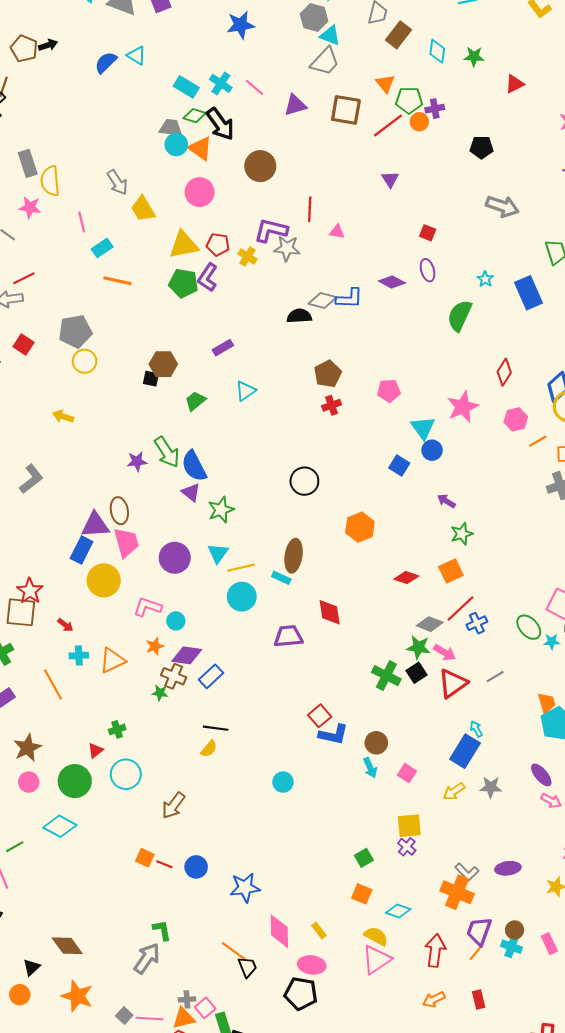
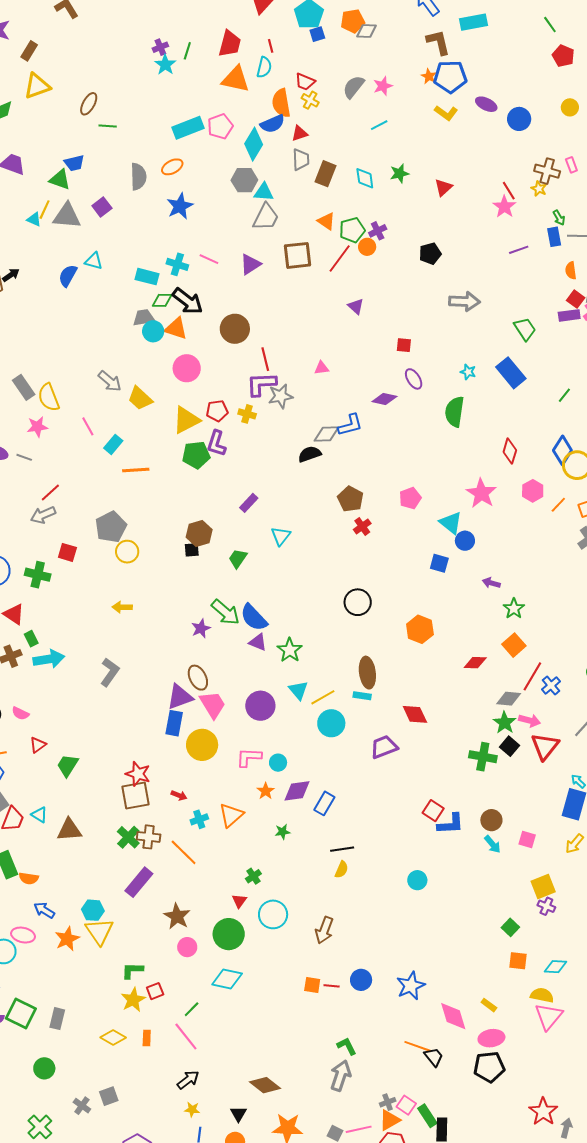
red line: (310, 209) -> (265, 359), moved
green star: (418, 647) -> (505, 723), turned -30
brown cross: (174, 676) -> (149, 837), moved

